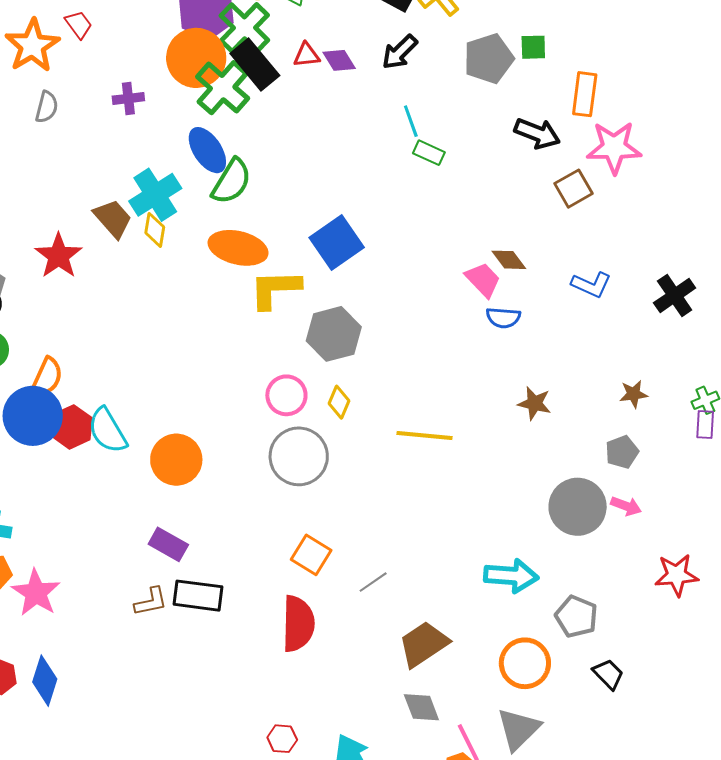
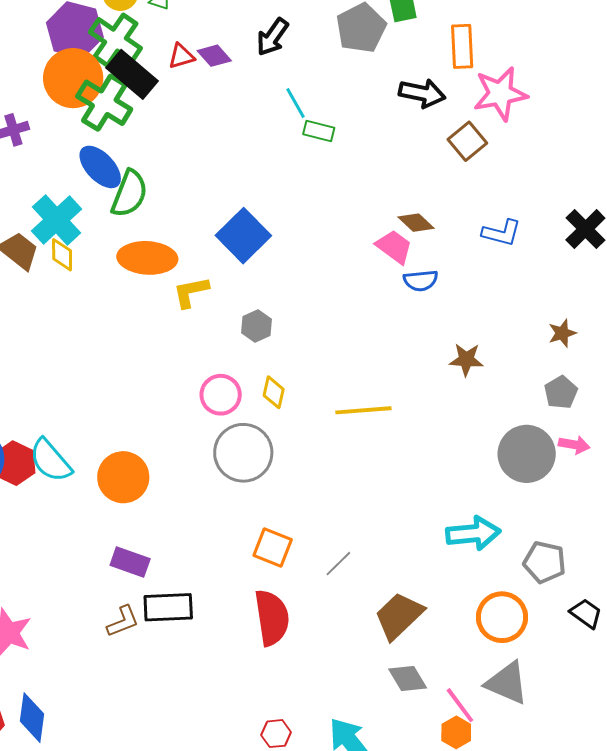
yellow L-shape: (275, 289) -> (191, 292), size x0.7
gray hexagon: (334, 334) -> (257, 326), size x0.6
gray triangle: (518, 729) -> (507, 683), turned -42

